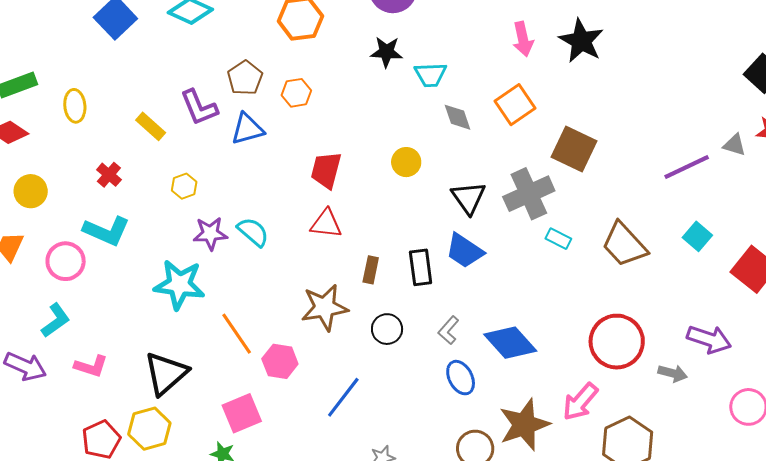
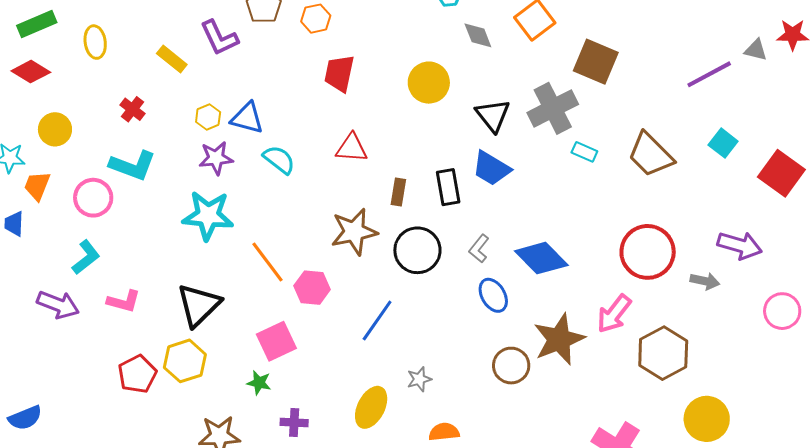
blue triangle: (247, 129) -> (247, 118), moved, turned 33
yellow circle: (406, 162) -> (429, 83), size x1.4
red trapezoid: (326, 170) -> (339, 73), moved
purple star: (210, 234) -> (216, 158), moved
black circle: (387, 329) -> (417, 250), size x1.5

